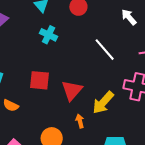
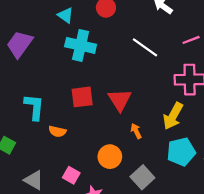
cyan cross: (49, 35) -> (81, 45), size x1.5
yellow arrow: (103, 103) -> (173, 116), moved

